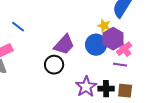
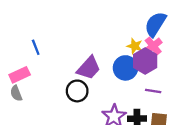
blue line: (18, 27) -> (36, 47), turned 32
pink cross: (124, 49) -> (153, 46), moved

